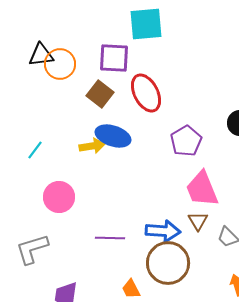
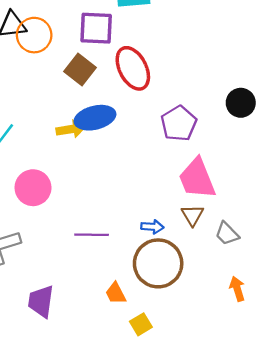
blue ellipse: (113, 136) -> (95, 118), turned -32
blue arrow: (163, 231) -> (152, 227), size x0.6

